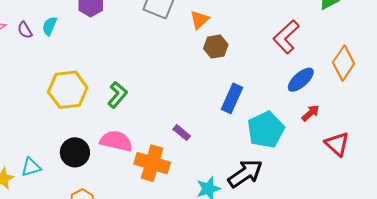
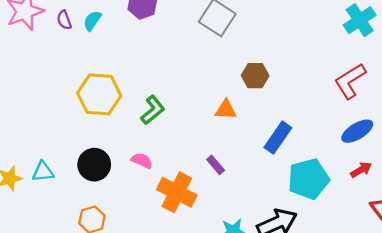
orange triangle: (200, 20) -> (226, 110), moved, turned 35
brown hexagon: (216, 47) -> (255, 76), moved
pink semicircle: (116, 141) -> (142, 161), size x0.6

